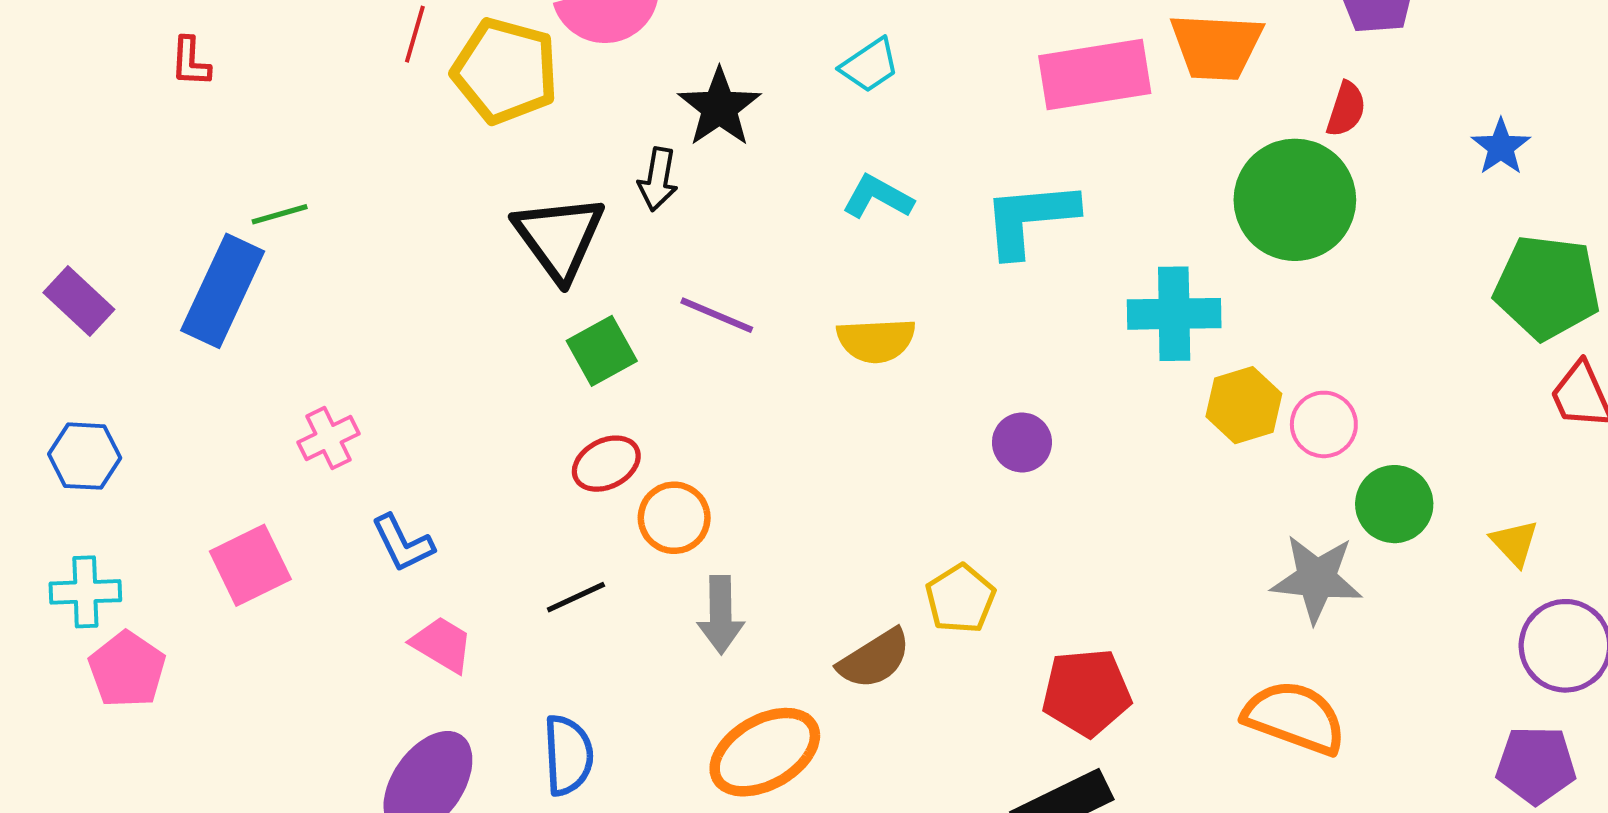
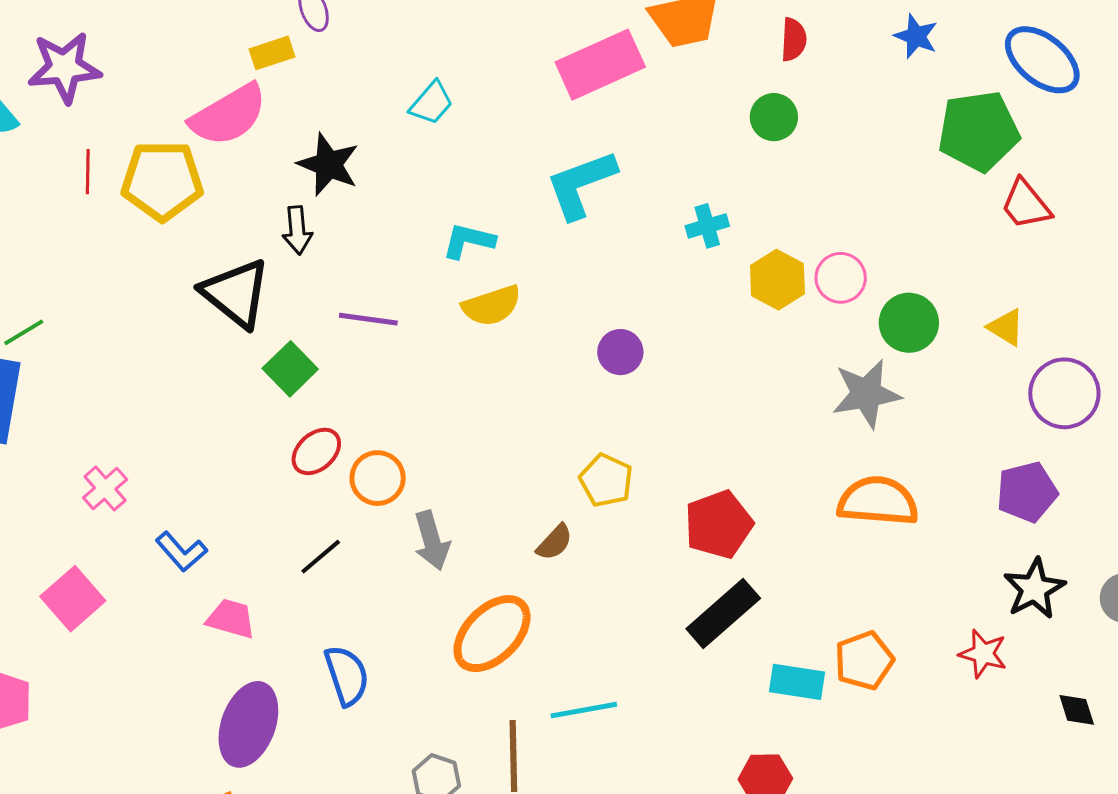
cyan L-shape: (878, 197) -> (468, 241), moved
green circle: (1295, 200) -> (774, 117), size x0.5
cyan cross: (1174, 314) -> (707, 226), size x0.6
brown semicircle: (874, 659) -> (555, 542), size x0.7
purple pentagon: (1536, 765) -> (1027, 492), moved

